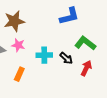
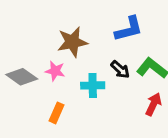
brown star: (14, 21) -> (72, 42), moved
black arrow: (66, 58) -> (120, 70), moved

